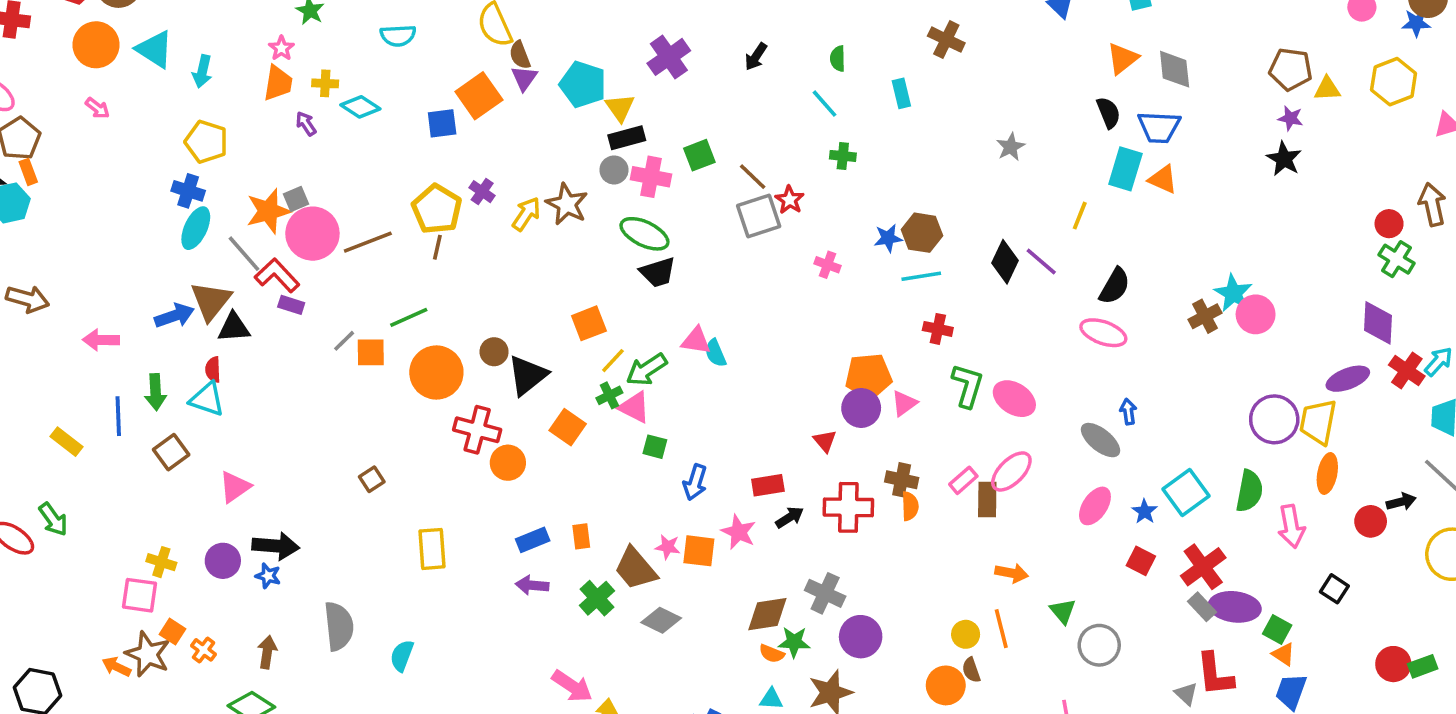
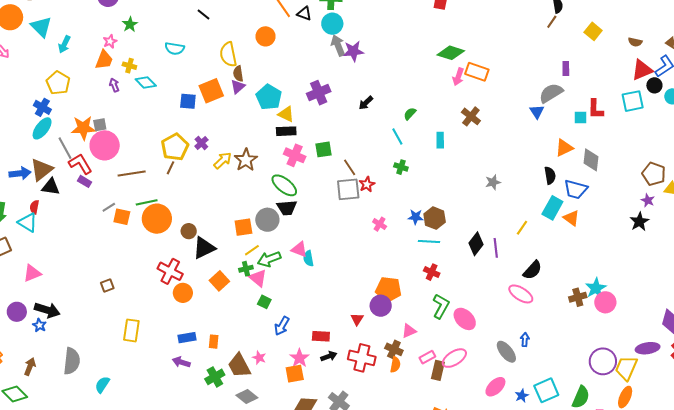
green semicircle: (838, 59) -> (410, 114), turned 32
yellow triangle: (620, 108) -> (286, 114), turned -42
gray circle: (614, 170) -> (267, 220), moved, size x1.5
brown line: (368, 242) -> (132, 174), moved
purple line: (1041, 261) -> (496, 248), turned 30
orange circle: (436, 372) -> (157, 219), moved
pink triangle: (904, 403) -> (409, 331), moved
orange square: (699, 551) -> (295, 374), moved, turned -30

